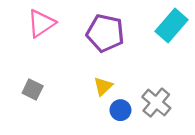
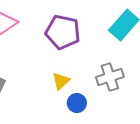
gray cross: (156, 103) -> (110, 77), moved, turned 32

